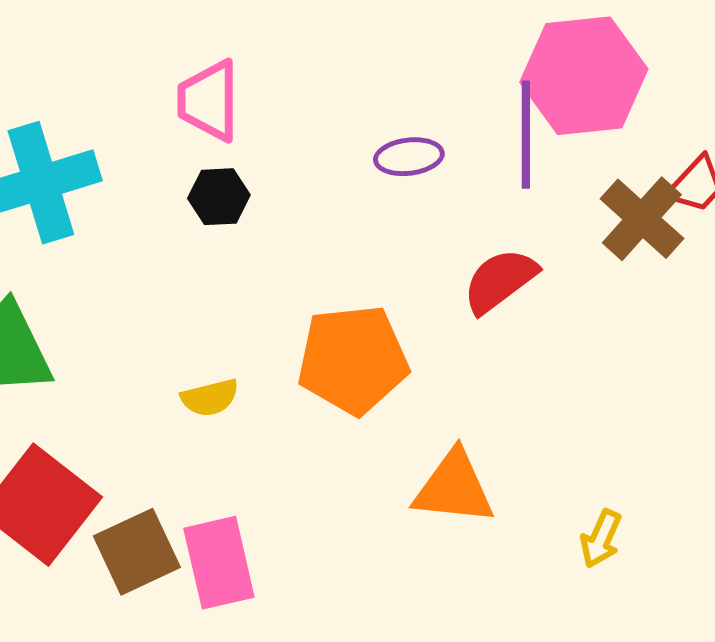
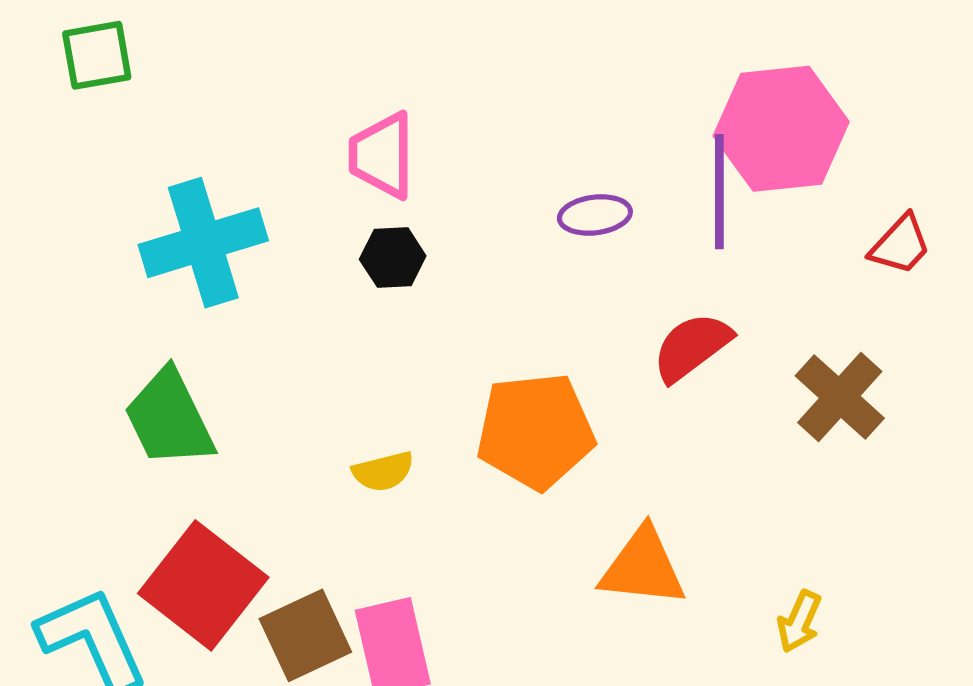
brown cross: (642, 219) -> (840, 397), moved

